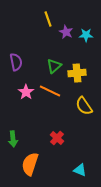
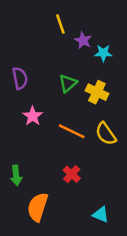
cyan star: (86, 35) -> (103, 53), moved
yellow cross: (77, 73) -> (97, 92), turned 30
orange line: (50, 91) -> (72, 131), moved

